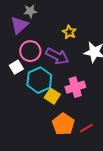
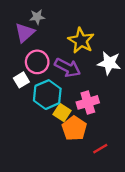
yellow star: (69, 32) -> (81, 41), size x1.6
orange pentagon: (63, 124) -> (74, 128), moved

